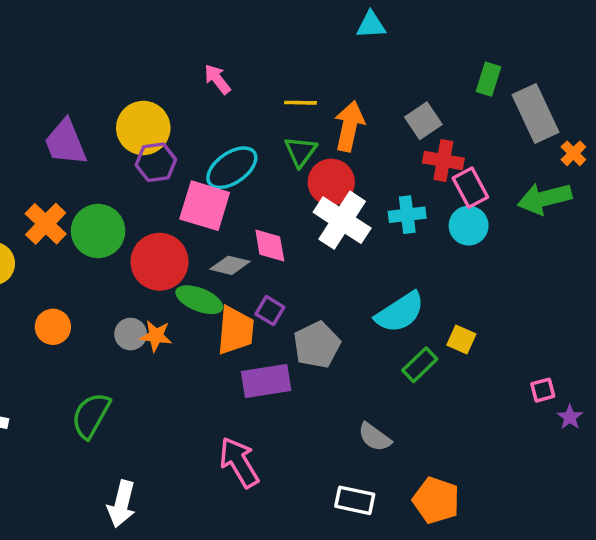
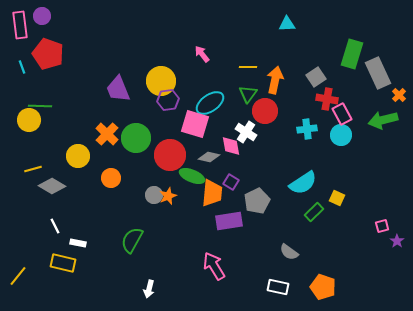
green rectangle: (488, 79) -> (352, 54), size x1.6
white cross: (342, 220) -> (246, 132), moved, size x0.7
orange circle: (53, 327) -> (111, 178), moved
orange star: (156, 336) -> (168, 196), turned -30
white arrow: (122, 504) -> (149, 289), size x0.7

